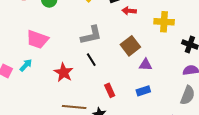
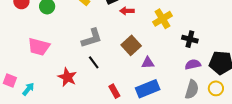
yellow cross: (164, 22) -> (162, 19), turned -30
cyan arrow: (26, 65) -> (28, 89), moved
blue rectangle: (143, 91) -> (148, 89), size x1.6

